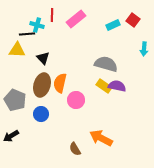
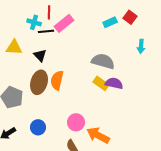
pink rectangle: (76, 19) -> (64, 23), moved
black line: (27, 34) -> (46, 31), moved
pink circle: (76, 100) -> (76, 122), moved
blue circle: (41, 114) -> (38, 127), moved

